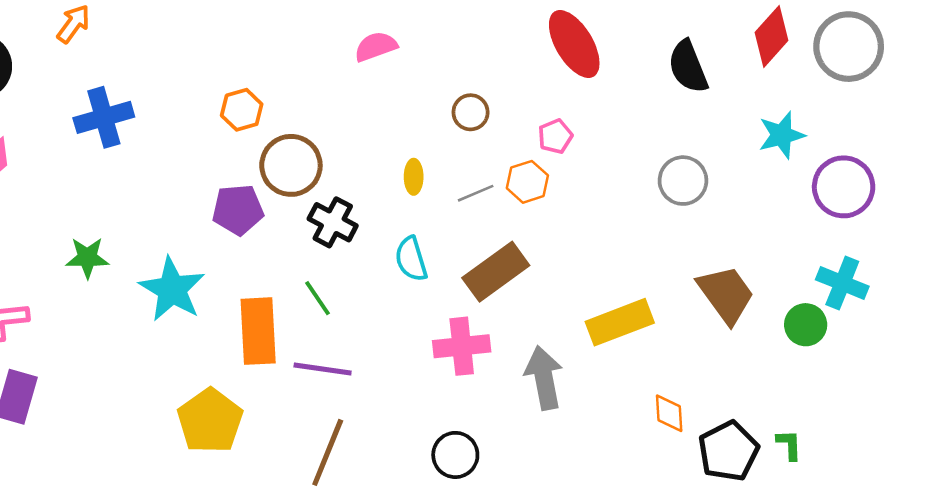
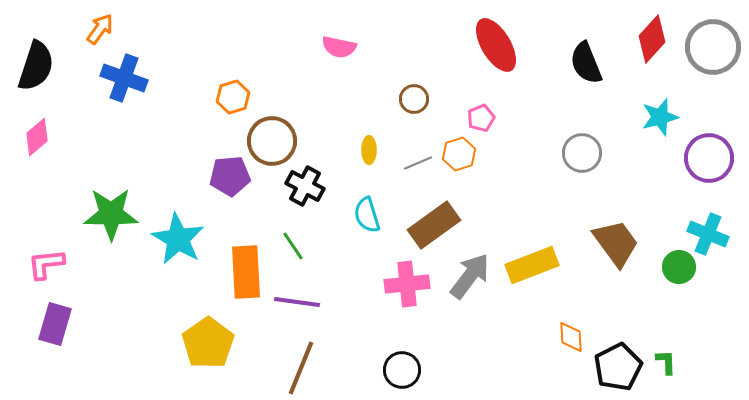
pink semicircle: (376, 47) -> (339, 47), turned -148
blue cross: (104, 117) -> (124, 78), moved, turned 36
green star: (87, 258) -> (111, 214), size x1.6
gray arrow: (544, 378) -> (470, 276), moved, turned 48

